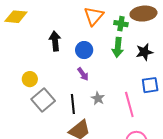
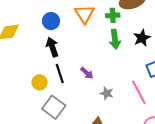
blue circle: (84, 50) -> (51, 21), moved
yellow circle: (30, 79) -> (39, 82), moved
black line: (73, 104) -> (60, 73), moved

